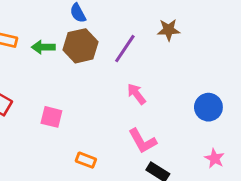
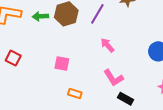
pink square: (51, 117) -> (62, 64), moved

